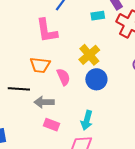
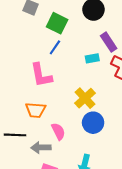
pink semicircle: (63, 77) -> (58, 131), moved

